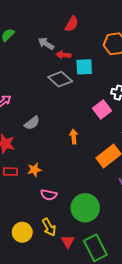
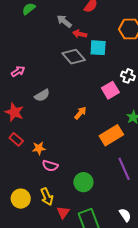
orange arrow: (74, 137) -> (80, 113), turned 40
orange star: (34, 170) -> (39, 148), moved
red rectangle: (10, 172) -> (16, 139), turned 32
green circle: (85, 208) -> (83, 182), size x0.7

